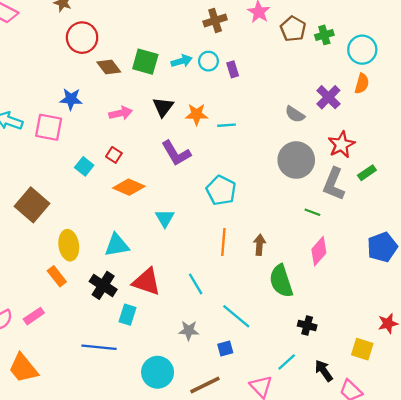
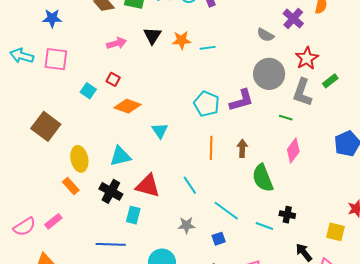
blue star: (71, 99) -> (52, 18), moved
purple L-shape: (176, 153) -> (241, 100), moved, turned -72
cyan line: (287, 362) -> (264, 226), moved, turned 66

